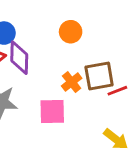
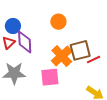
orange cross: (72, 82) -> (62, 56), size x1.5

